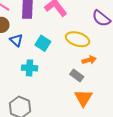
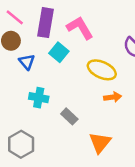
cyan square: (43, 43) -> (59, 52), moved
gray rectangle: (77, 76) -> (69, 116), moved

